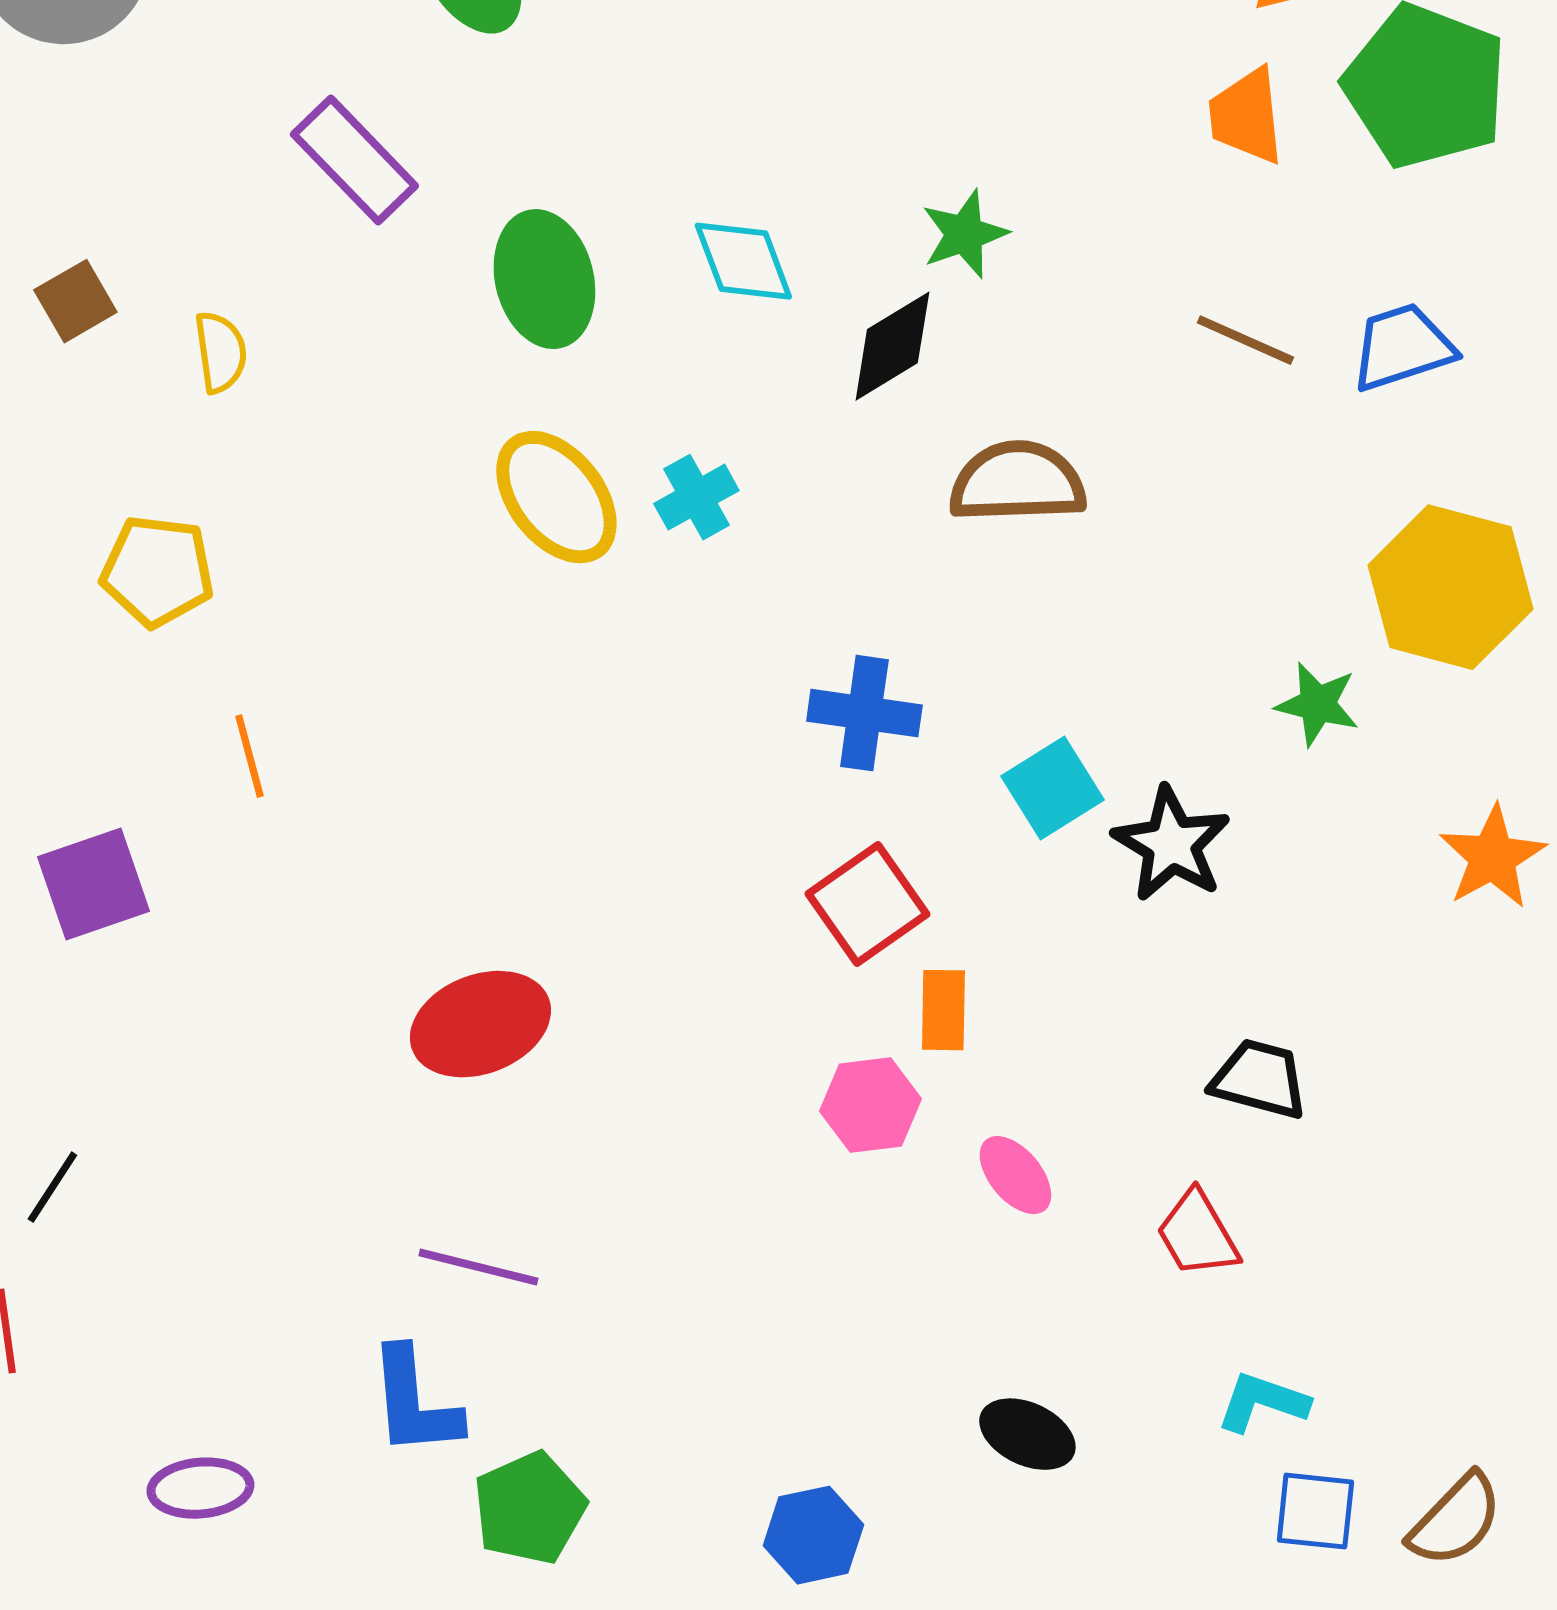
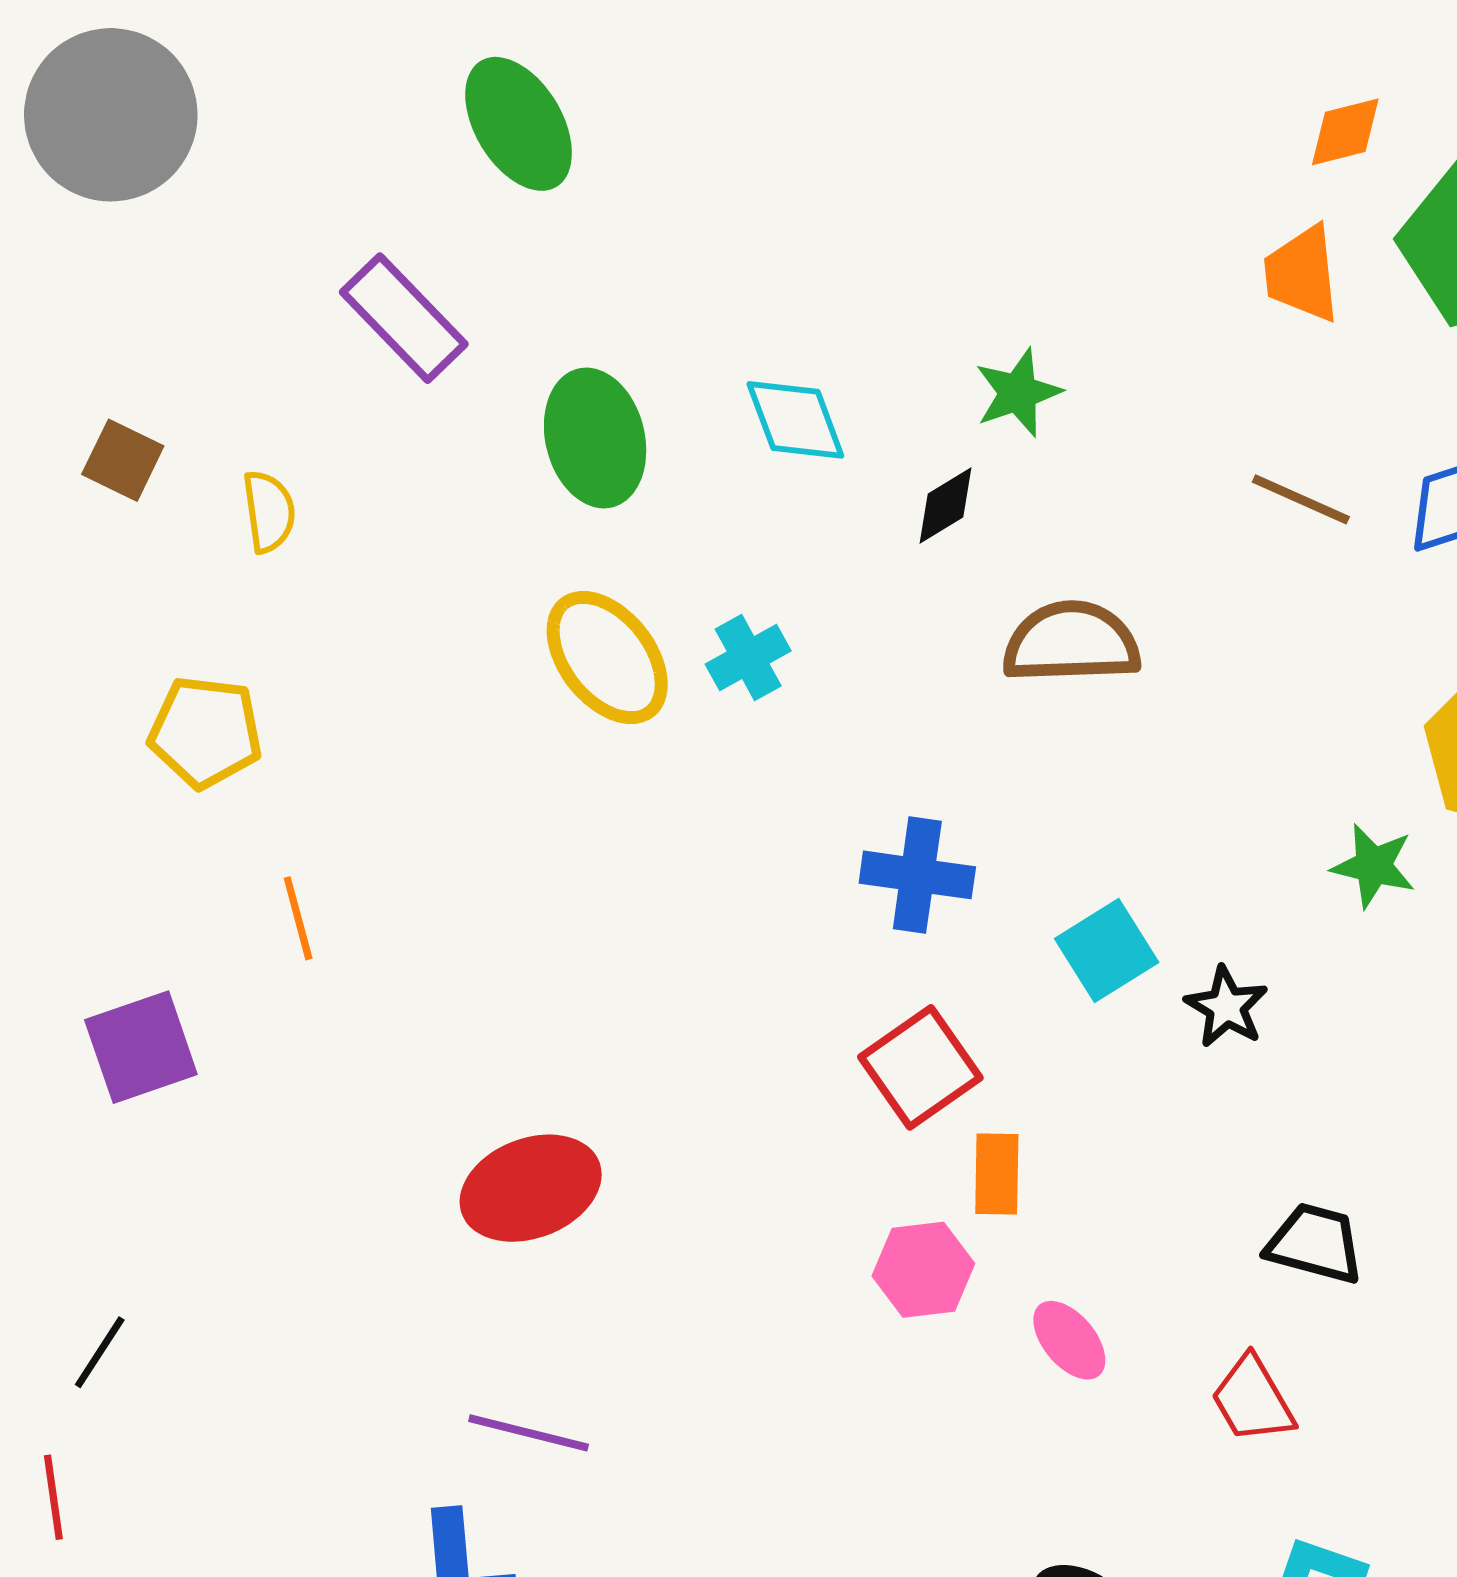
brown square: (75, 301) -> (123, 460), turned -34
black diamond: (892, 346) -> (945, 505), size x0.7
black star: (1171, 844) -> (1226, 1007), size x0.7

